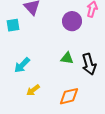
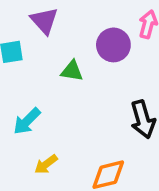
green triangle: (67, 58) -> (72, 71), moved

